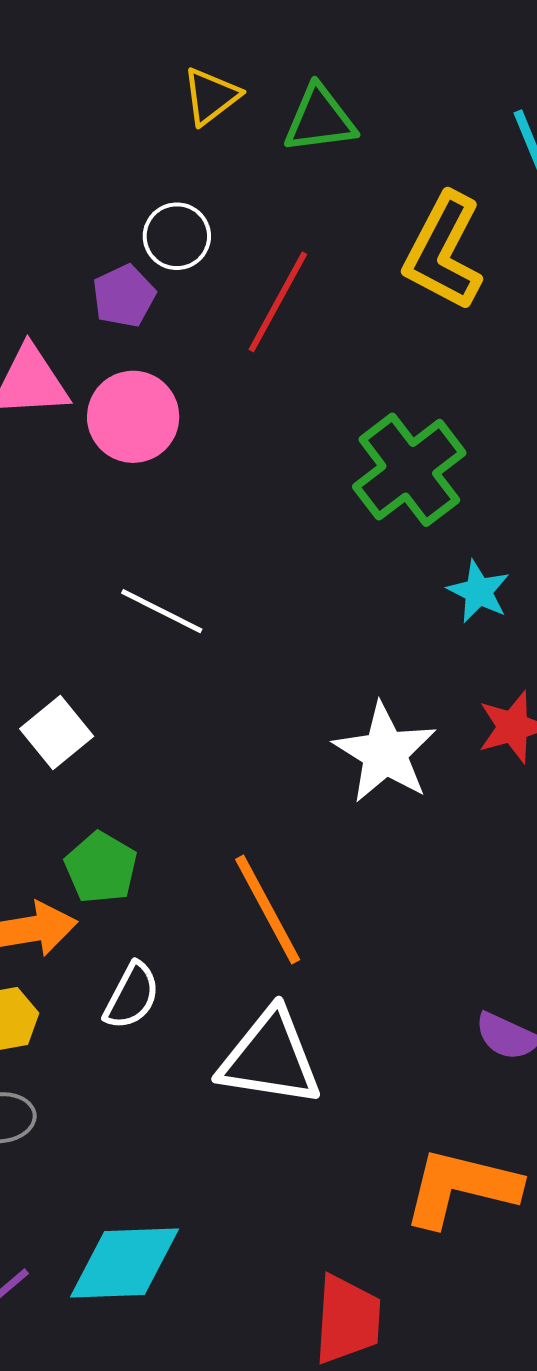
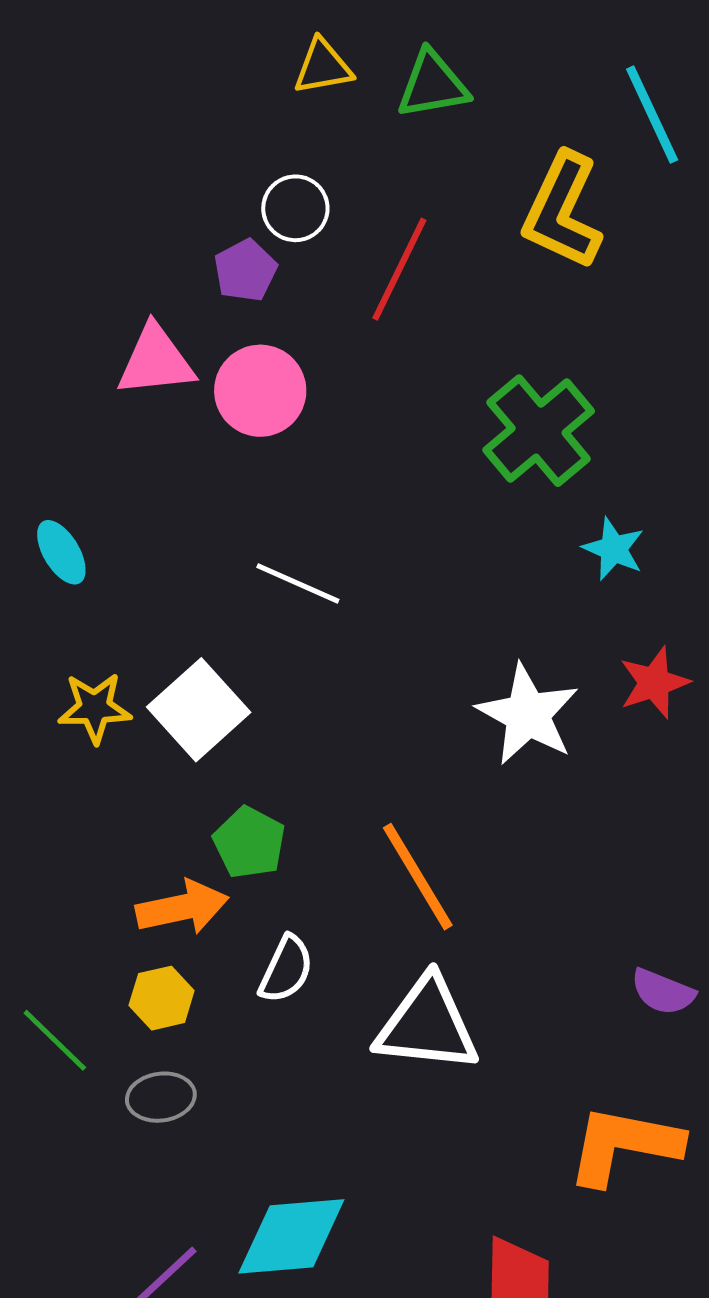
yellow triangle: (211, 96) -> (323, 67), turned 30
white square: (57, 733) -> (199, 710), size x1.4

